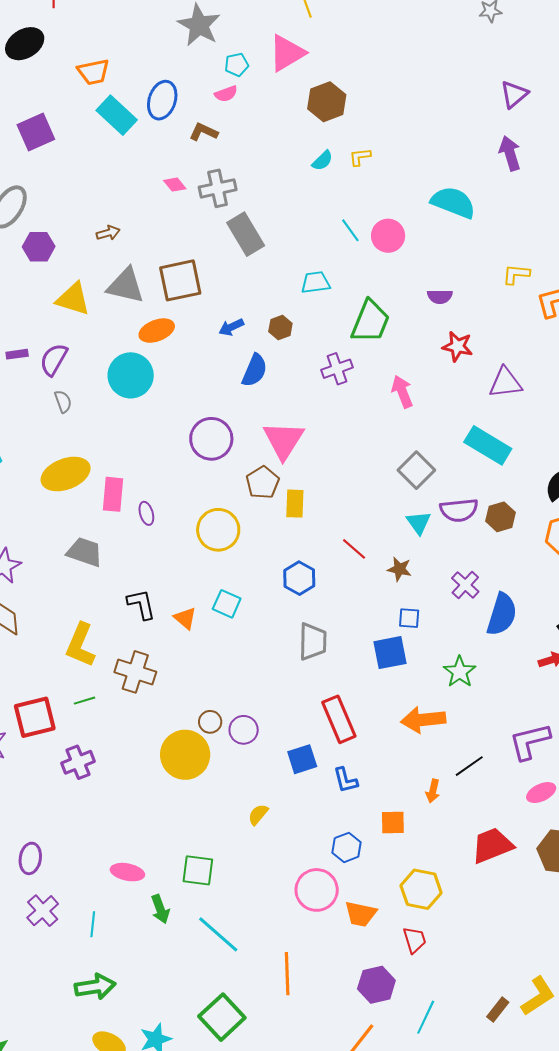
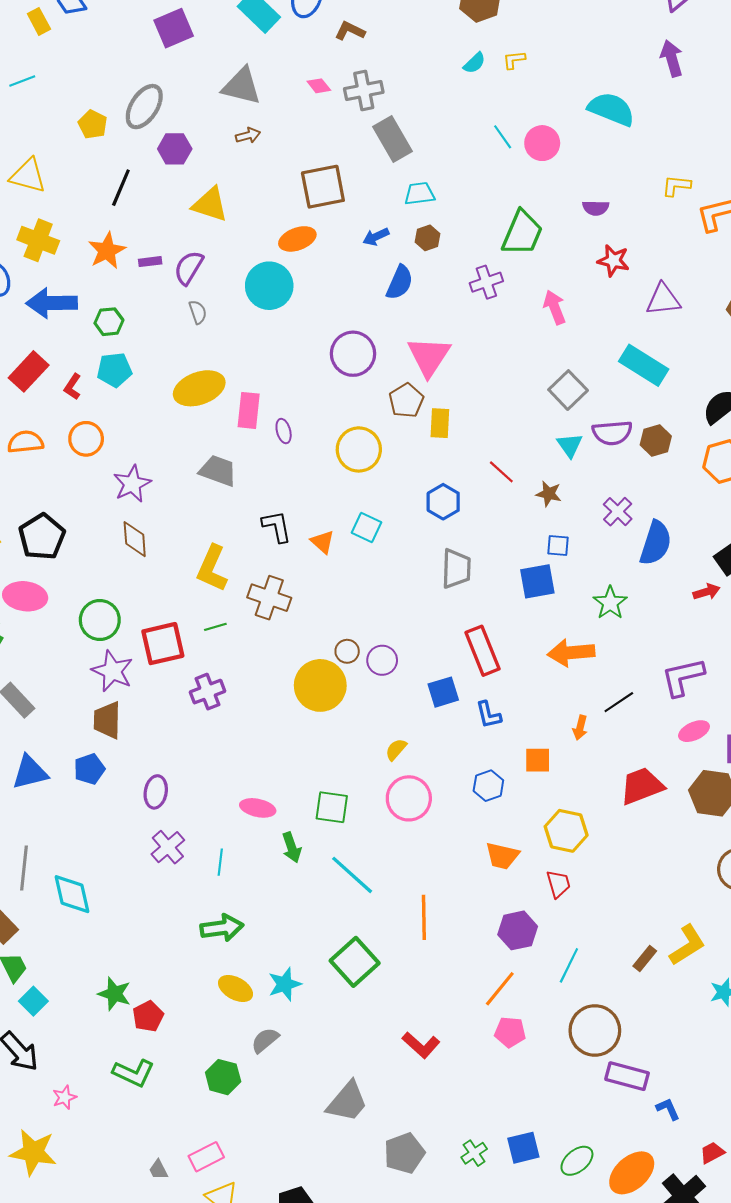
cyan trapezoid: (316, 282) -> (420, 194), moved
gray triangle: (126, 286) -> (242, 86), moved
pink circle: (317, 890) -> (409, 798), moved

